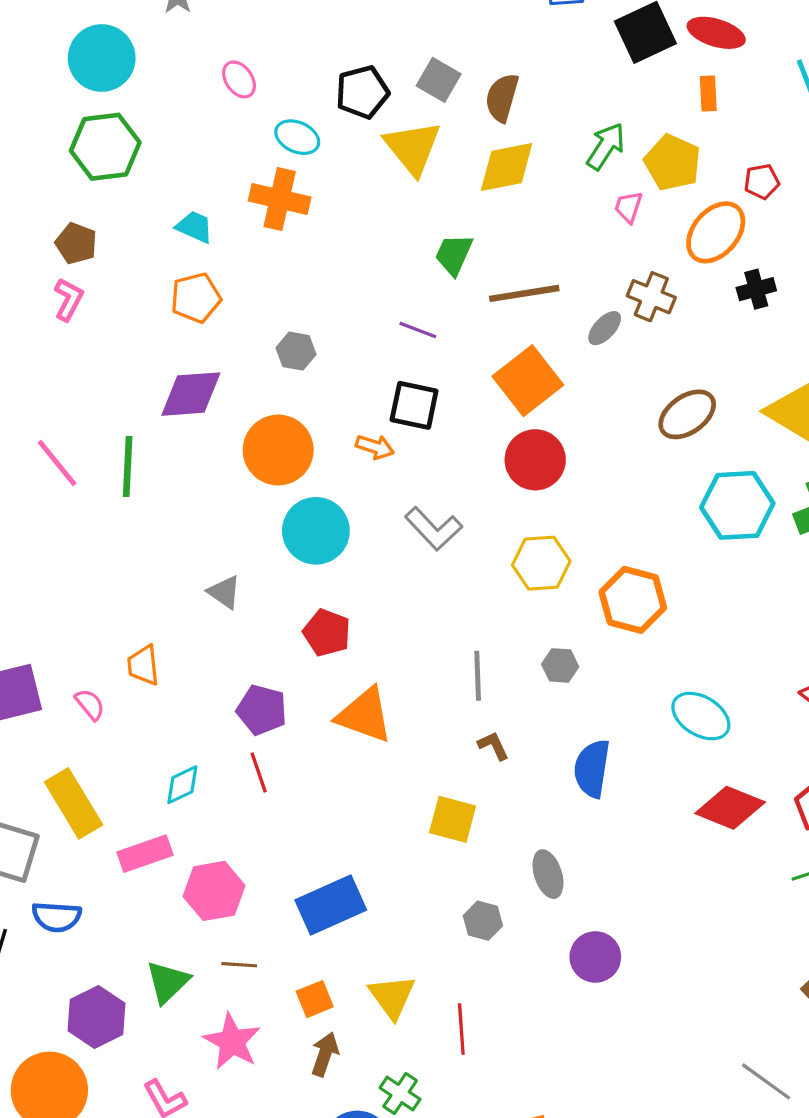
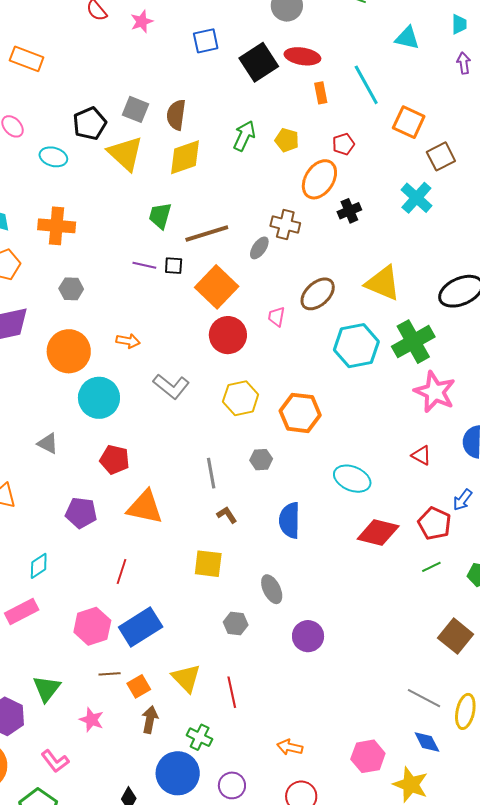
orange rectangle: (708, 94) -> (321, 93), moved
yellow pentagon: (673, 163) -> (287, 140), size x0.7
orange cross: (280, 199) -> (57, 226), moved
pink trapezoid: (628, 207) -> (276, 317), moved
black square: (414, 405) -> (174, 266), moved, size x0.6
red line: (259, 773) -> (122, 571), moved, turned 45
pink hexagon: (214, 891) -> (92, 626), moved
brown line: (239, 965) -> (110, 674), moved
pink star: (232, 1042) -> (92, 720), size x0.7

